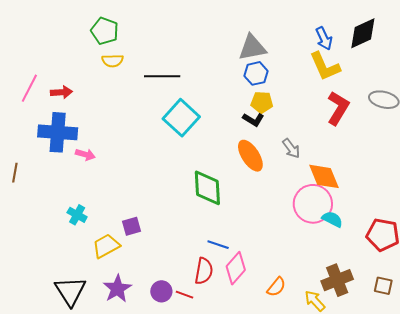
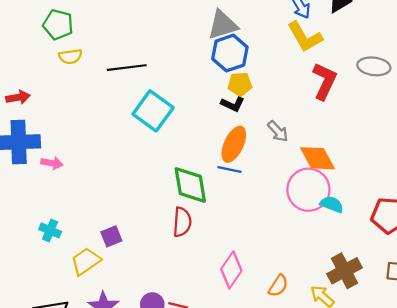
blue hexagon: (256, 73) -> (230, 53), size x1.4
orange ellipse: (250, 156) -> (234, 144), turned 64
blue line: (218, 245) -> (229, 169), moved
red semicircle: (204, 271) -> (182, 222), moved

